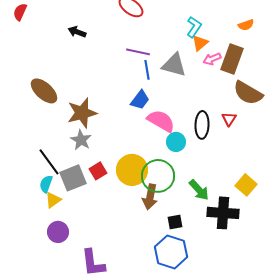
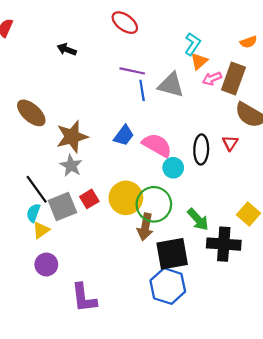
blue trapezoid: (140, 100) -> (124, 135), moved
black square: (175, 222) -> (172, 254), size x2.0

